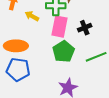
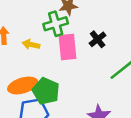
green pentagon: (64, 52) -> (46, 91), moved

